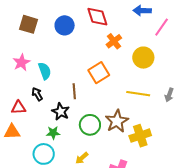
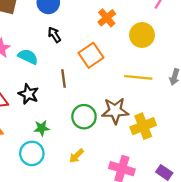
cyan semicircle: (45, 71) -> (28, 57), turned -42
black arrow: (37, 94) -> (54, 35), moved
black star: (61, 112) -> (28, 94), moved
brown star: (117, 121) -> (115, 111), turned 30

